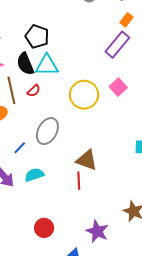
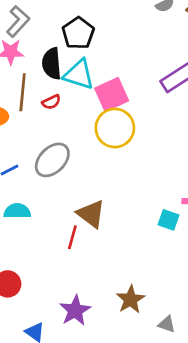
pink square: (118, 87) -> (112, 95), moved, size x1.4

